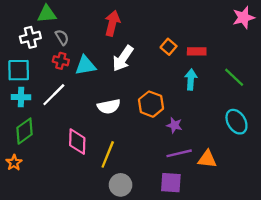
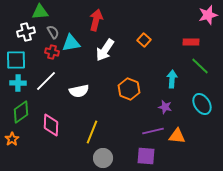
red rectangle: (197, 51) -> (191, 42), moved
cyan triangle: (85, 65) -> (71, 43), moved
cyan arrow: (191, 80) -> (172, 79), moved
white semicircle: (109, 106) -> (79, 91), moved
purple star: (174, 125) -> (165, 107), moved
pink diamond: (77, 142) -> (51, 125), moved

